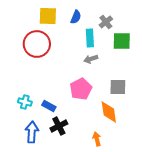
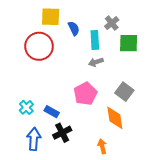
blue semicircle: (76, 17) -> (74, 28), moved, turned -48
gray square: (118, 87) -> (124, 92), turned 36
cyan cross: (25, 102) -> (26, 107), turned 32

